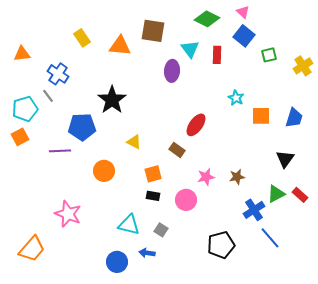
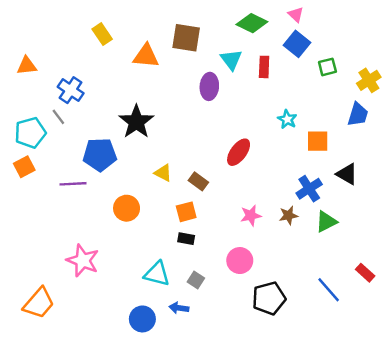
yellow rectangle: (82, 38) -> (102, 34), moved
blue trapezoid: (294, 118) -> (358, 114), moved
brown rectangle: (177, 150) -> (198, 181), moved
black triangle: (285, 159) -> (347, 174), moved, turned -36
green triangle: (276, 194) -> (326, 222), moved
red rectangle: (300, 195) -> (365, 273), moved
pink circle: (186, 200) -> (240, 261), moved
blue cross: (254, 210) -> (309, 189), moved

